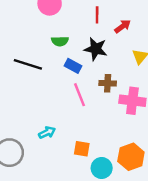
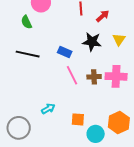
green semicircle: (60, 41) -> (26, 22), moved, turned 72
black star: (96, 49) -> (92, 42), moved
brown cross: (108, 83) -> (94, 77), moved

